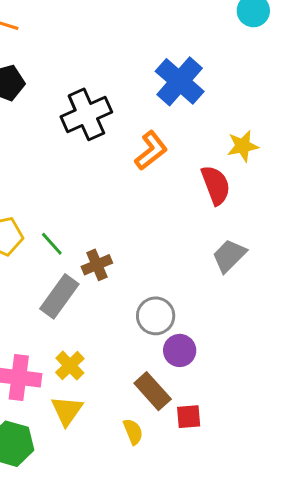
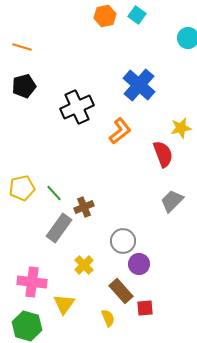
yellow cross: (70, 366) -> (84, 265), moved

